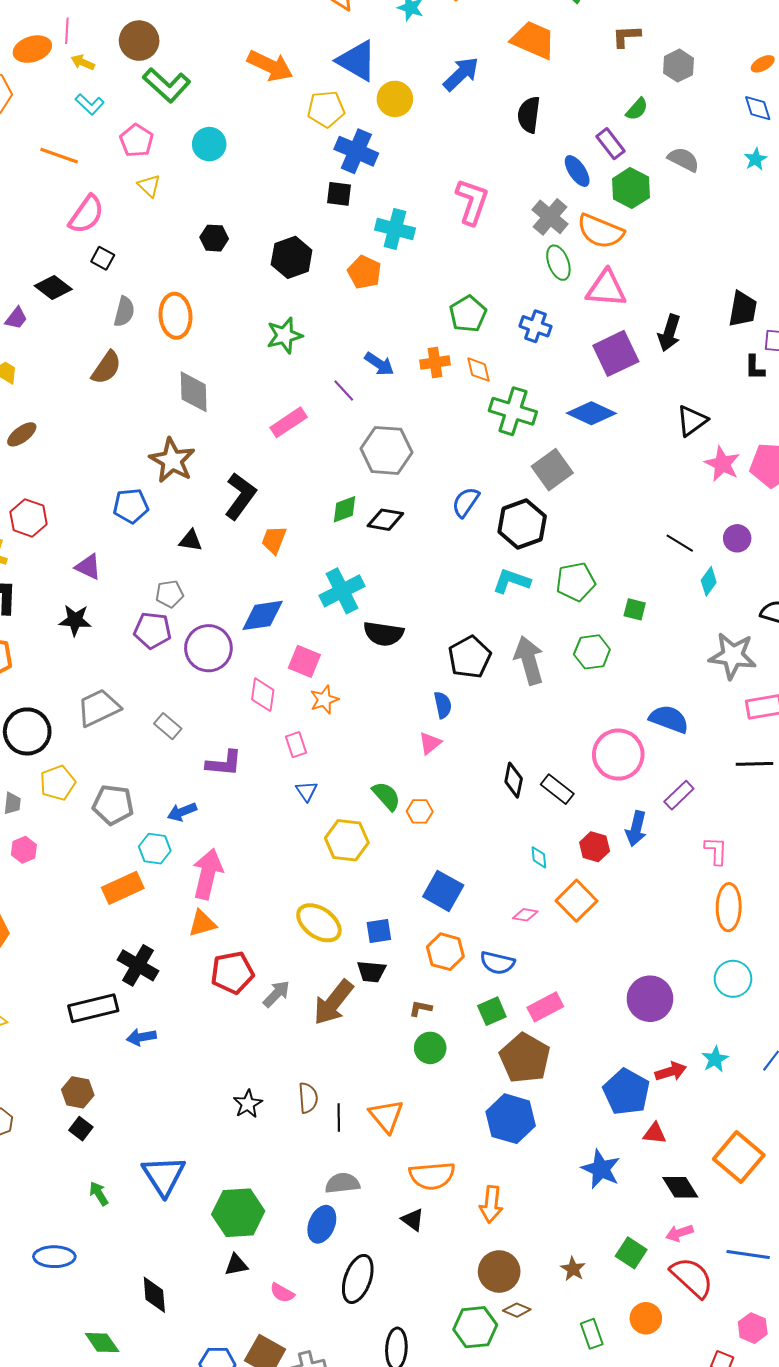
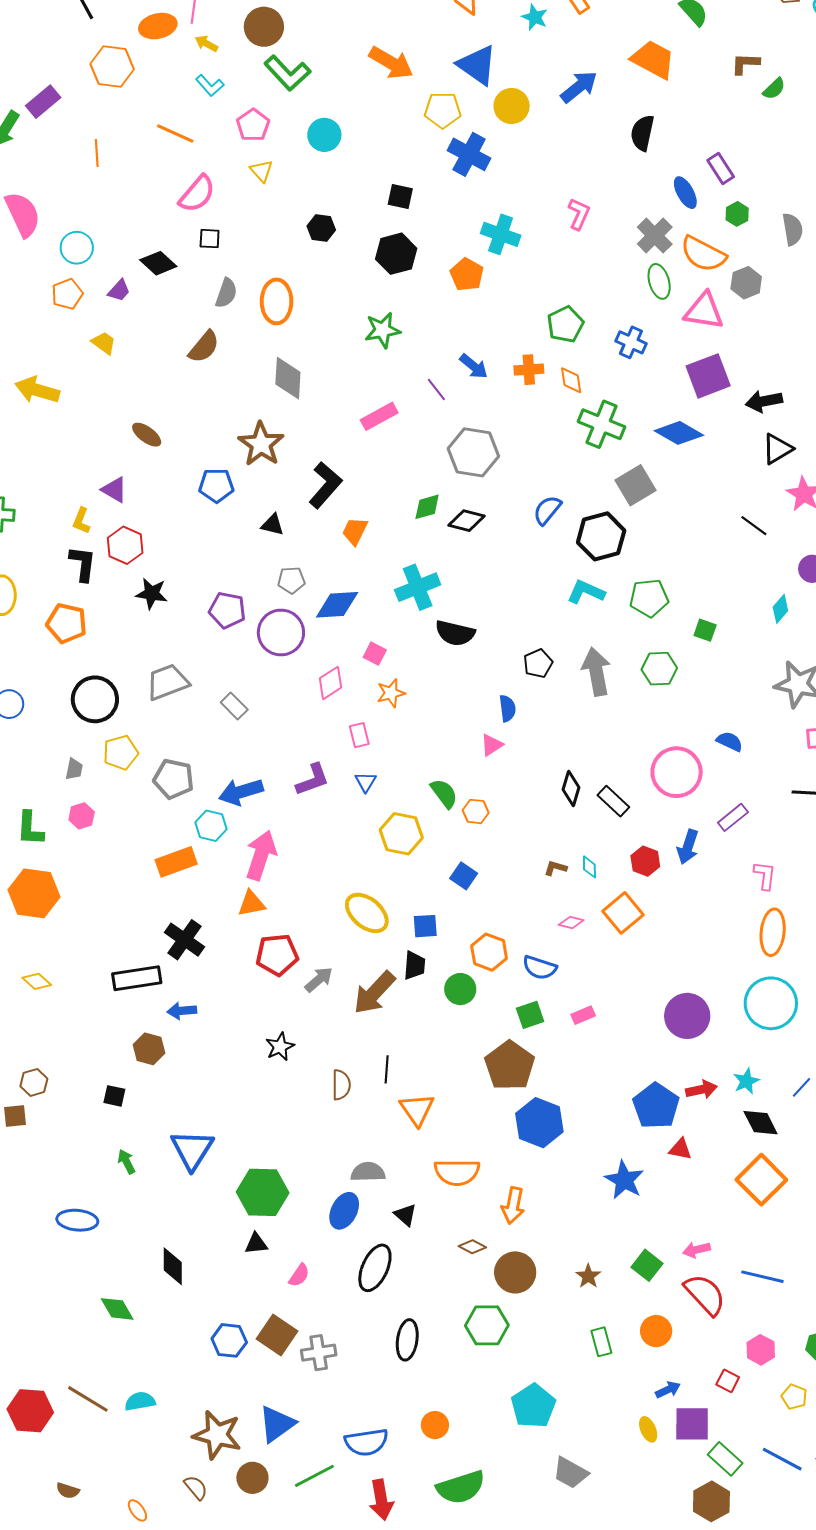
gray hexagon: (679, 66) -> (746, 283), moved
green semicircle: (637, 109) -> (774, 89), moved
gray semicircle: (683, 160) -> (793, 229), moved, turned 48
green hexagon: (631, 188) -> (737, 214), size x0.6
black square: (339, 194) -> (400, 197), moved
pink L-shape: (472, 202) -> (579, 214), size x0.7
black square: (103, 258) -> (210, 239), turned -30
black arrow: (669, 333) -> (764, 401), moved, turned 57
brown ellipse: (22, 434) -> (147, 435), moved, turned 68
red hexagon: (29, 518) -> (125, 545), moved
black line: (680, 543) -> (754, 526), moved
purple triangle: (88, 567) -> (114, 490), moved
gray pentagon: (170, 594) -> (291, 580), moved
black pentagon: (470, 657) -> (538, 663), size x0.7
pink square: (304, 661) -> (375, 654), size x0.7
pink diamond: (263, 695) -> (331, 683), turned 44
blue semicircle: (669, 719) -> (730, 741), size x0.7
purple L-shape: (224, 763) -> (313, 780), moved, turned -30
blue arrow: (182, 812) -> (241, 792), size x1.5
blue square: (443, 891) -> (464, 876), moved, size x0.7
black trapezoid: (371, 971) -> (414, 965), turned -96
cyan circle: (733, 979) -> (771, 1003), size x1.4
pink rectangle: (545, 1007) -> (583, 1015), size x0.7
brown L-shape: (420, 1008) -> (555, 868), moved
green circle: (430, 1048) -> (460, 989), moved
brown pentagon: (525, 1058) -> (510, 1066), moved
brown hexagon: (78, 1092) -> (149, 1049), moved
black star: (248, 1104) -> (280, 1047), moved
black line: (339, 1118) -> (387, 1069), moved
black square: (81, 1129) -> (114, 1096), turned -30
black diamond: (680, 1187) -> (761, 1123), moved
black triangle: (413, 1220) -> (405, 1215), moved
pink semicircle: (282, 1293) -> (299, 1275), turned -90
brown diamond: (517, 1310) -> (472, 1247), moved

